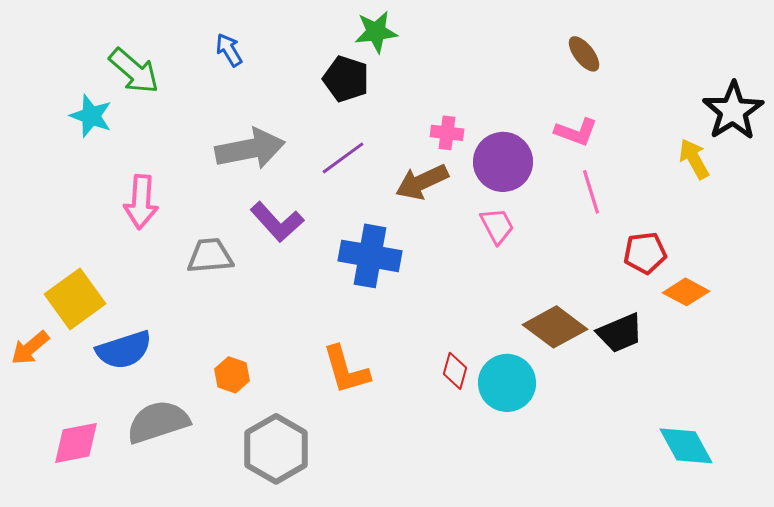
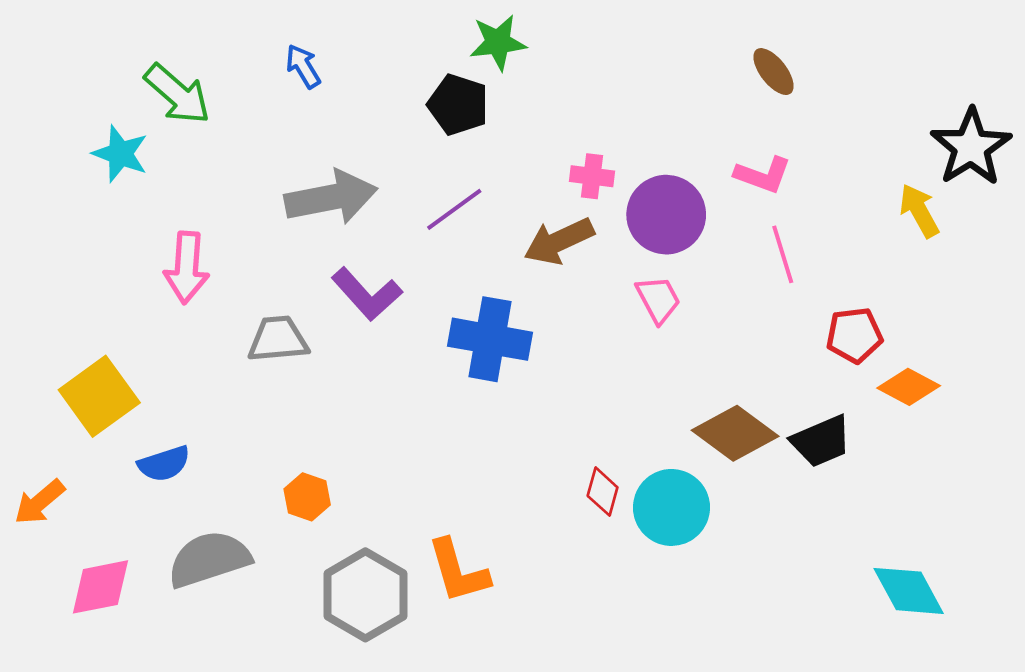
orange arrow: (30, 348) -> (40, 502), moved
blue semicircle: (124, 350) -> (164, 464), size x0.7
orange L-shape: (346, 370) -> (458, 571), moved

